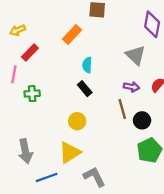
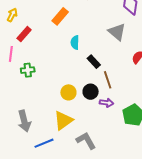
yellow arrow: (18, 30) -> (12, 15), turned 144
purple arrow: (131, 87) -> (106, 103), moved
black rectangle: (85, 89) -> (94, 62), moved
black circle: (142, 120) -> (91, 92), moved

